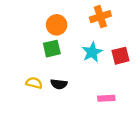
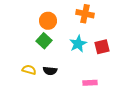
orange cross: (100, 17) -> (85, 14), turned 30
green square: (52, 49) -> (44, 41), turned -35

